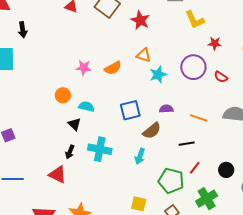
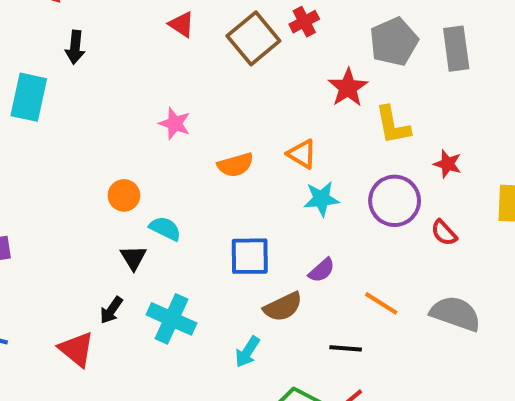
red star: (140, 20) -> (348, 88), moved
yellow L-shape: (195, 20) -> (393, 125), moved
pink star: (84, 68) -> (175, 124), moved
purple semicircle: (166, 109) -> (322, 270), turned 128

